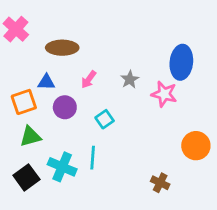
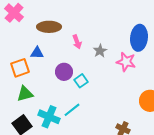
pink arrow: (89, 79) -> (77, 42), moved, turned -56
purple circle: (65, 107) -> (64, 72), moved
cyan line: (93, 158) -> (72, 110), turned 48

